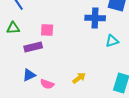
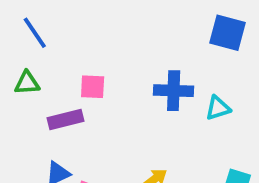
blue cross: (95, 18) -> (174, 91), moved

